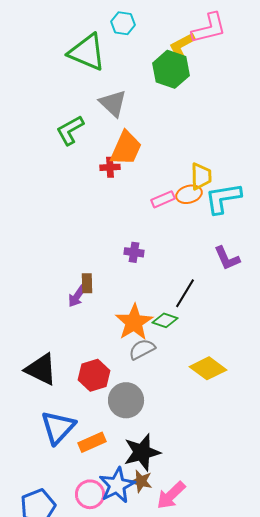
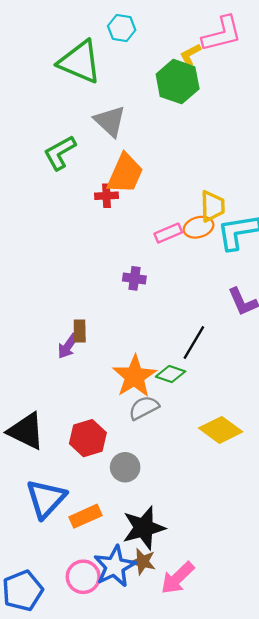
yellow L-shape: (182, 46) -> (190, 55), size x0.7
purple cross: (134, 252) -> (134, 278), moved
gray circle: (126, 400) -> (125, 467), size x0.7

